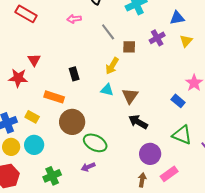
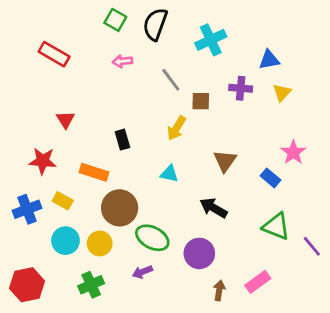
purple cross: (157, 38) -> (241, 88), turned 35
red star: (18, 78) -> (43, 161), moved
cyan triangle: (107, 90) -> (169, 174), moved
brown triangle: (130, 96) -> (225, 161), moved
yellow circle: (11, 147) -> (100, 243), moved
purple circle: (150, 154) -> (199, 253), moved

